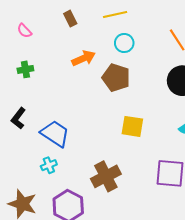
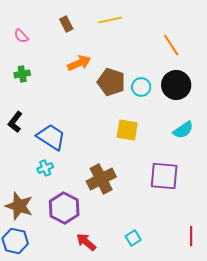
cyan circle: (124, 43) -> (141, 87), moved

